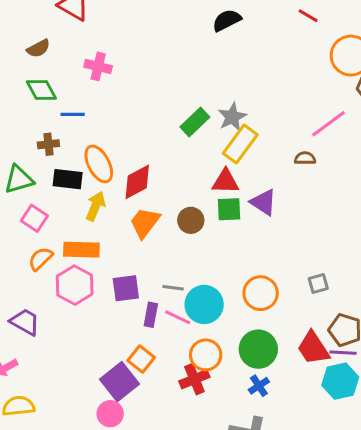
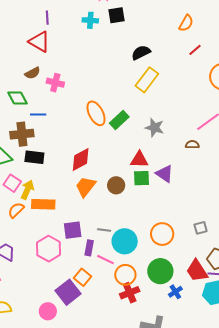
red line: (308, 16) -> (195, 50), turned -72
brown semicircle: (38, 48) -> (32, 73), moved
gray star: (232, 117) -> (155, 128), moved, turned -30
brown cross: (48, 144) -> (22, 134), size x1.6
yellow rectangle: (240, 144) -> (147, 80), moved
orange ellipse: (99, 164) -> (96, 113), moved
yellow arrow: (96, 206) -> (27, 190), moved
pink hexagon: (75, 285) -> (49, 249), moved
pink line: (178, 317) -> (106, 260), moved
red cross: (194, 379) -> (130, 293), moved
blue cross: (259, 386) -> (175, 292), moved
pink circle: (110, 414) -> (48, 311), moved

